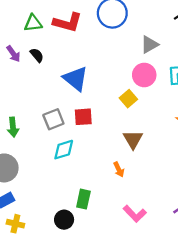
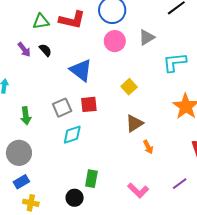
pink circle: (144, 75) -> (115, 41), moved
brown triangle: (133, 139) -> (134, 123), turned 30
orange arrow: (119, 169) -> (148, 147), moved

